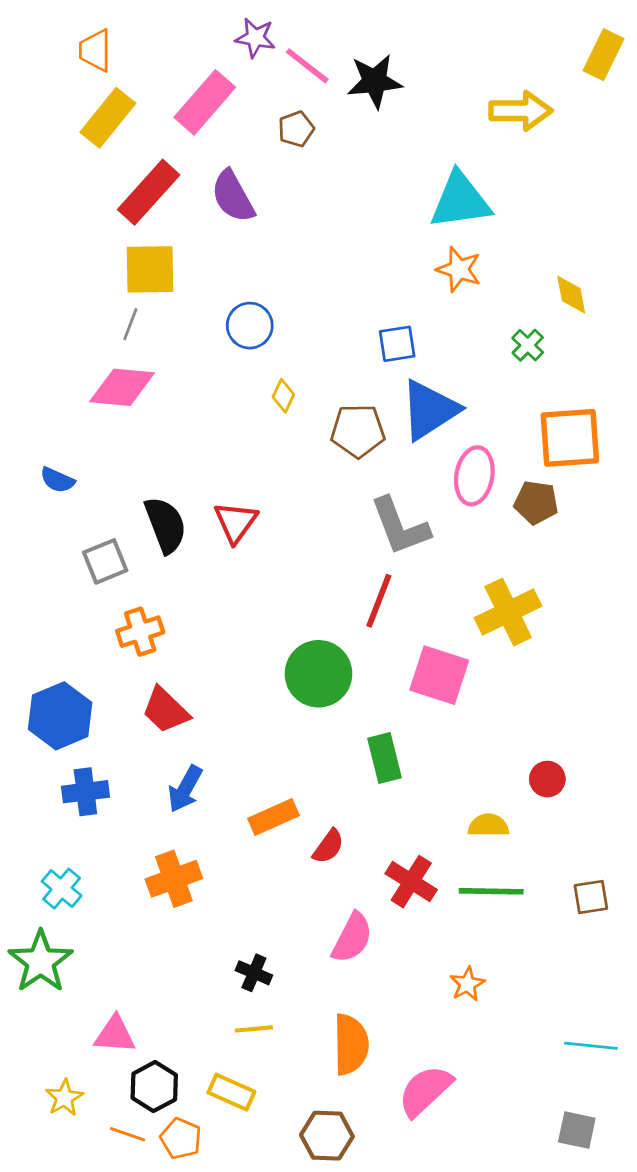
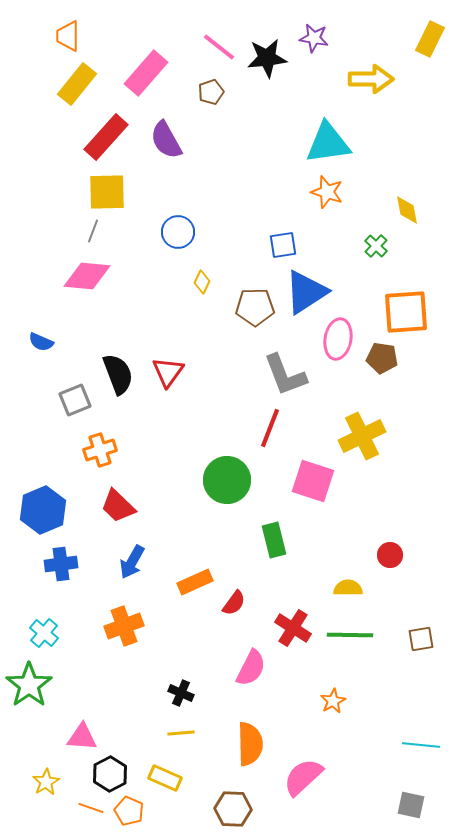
purple star: (255, 38) -> (314, 38), moved

